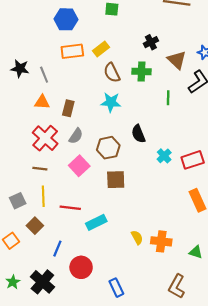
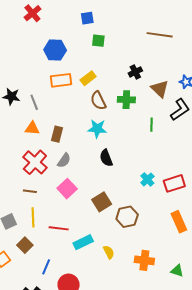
black semicircle: (138, 134) -> (106, 158), moved
brown hexagon: (108, 148) -> (127, 217), moved
brown square: (116, 180) -> (102, 202), turned -30
yellow semicircle: (137, 237) -> (109, 252), moved

